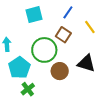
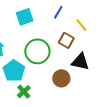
brown square: (63, 35) -> (66, 40), moved
brown circle: (60, 71) -> (61, 78), moved

